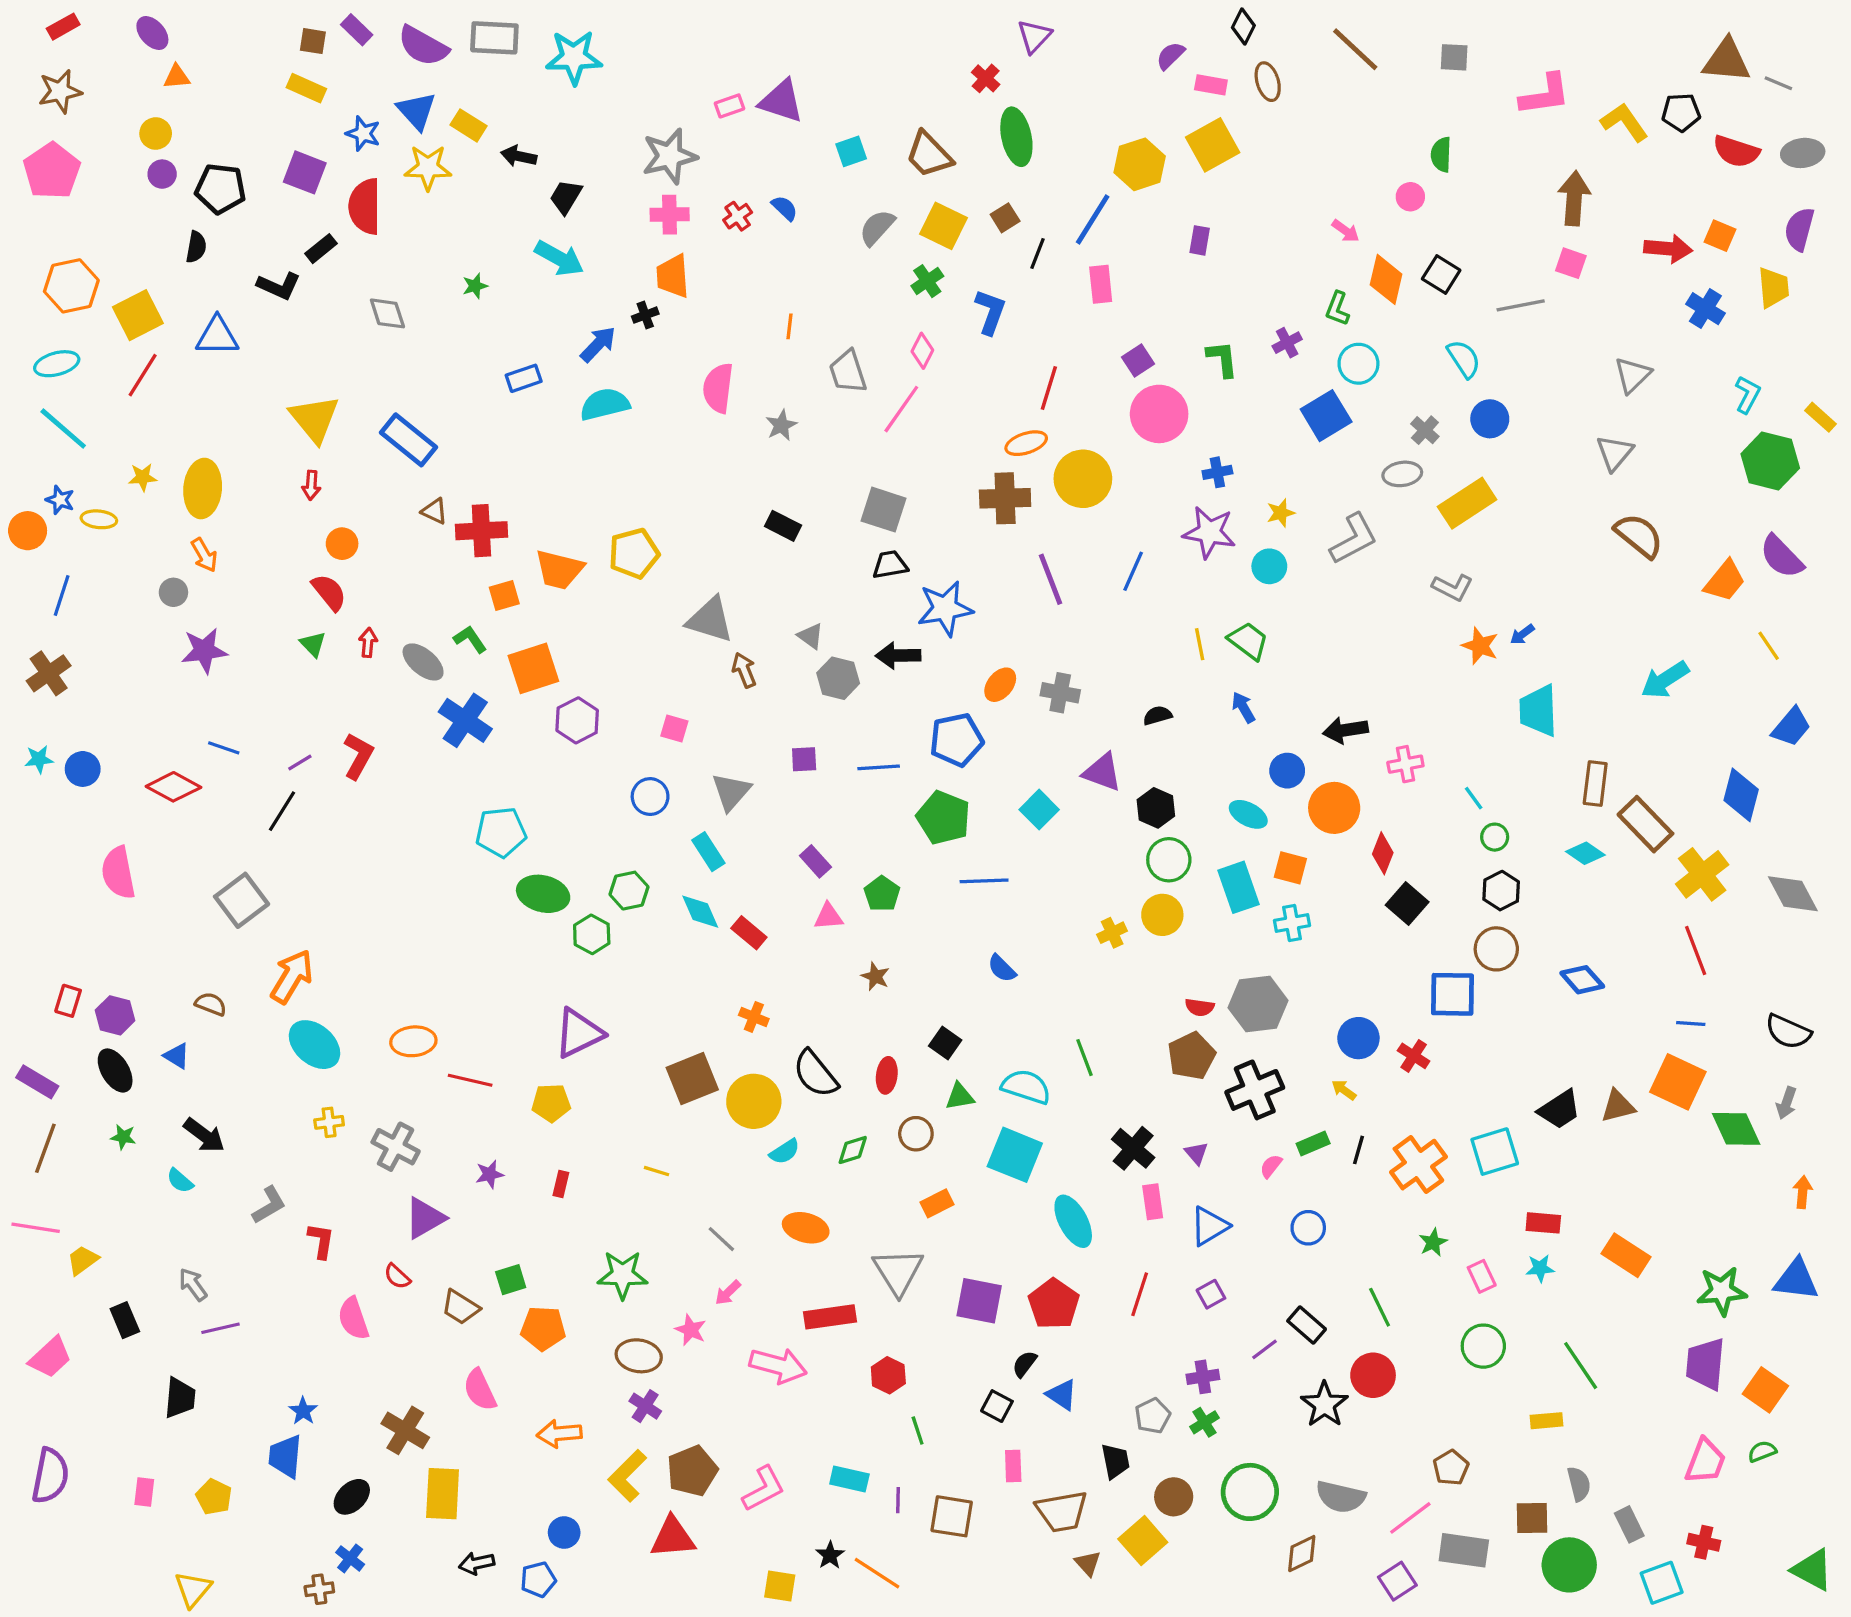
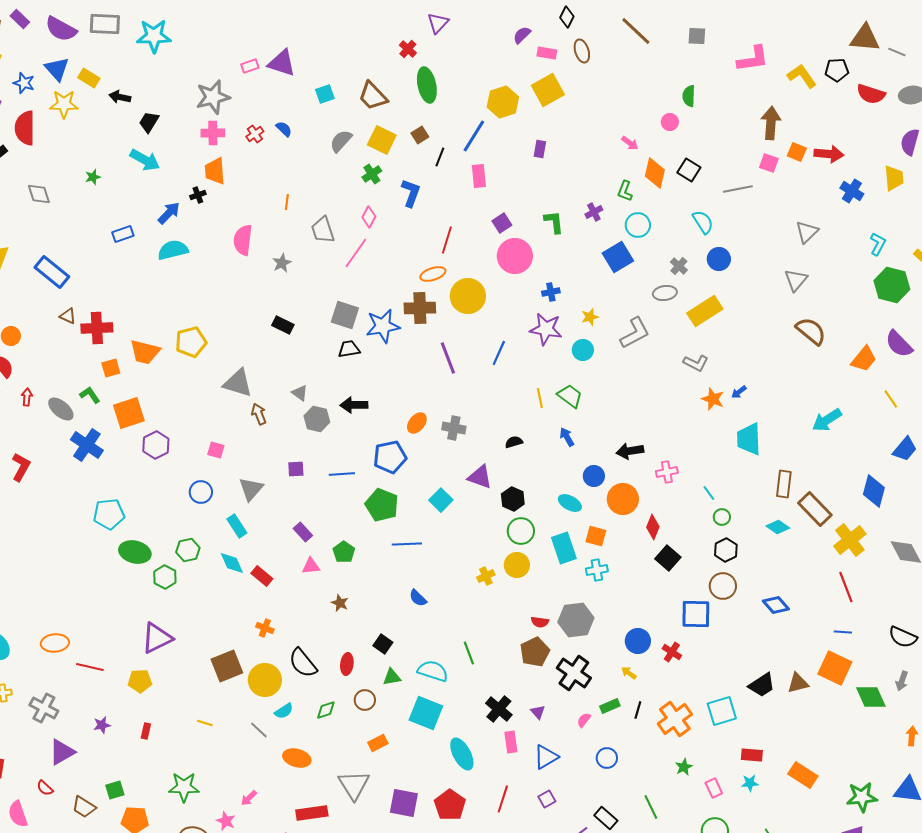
orange square: (1720, 236) -> (797, 152), moved
blue star: (945, 608) -> (383, 326), moved
black cross: (1255, 1090) -> (574, 673), turned -32
gray line: (721, 1239) -> (259, 730), moved

